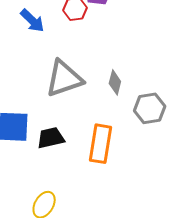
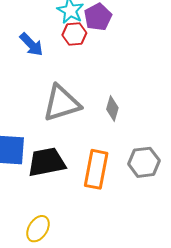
gray hexagon: (150, 108) -> (144, 162), moved
black trapezoid: (51, 138) -> (47, 162), size x1.4

